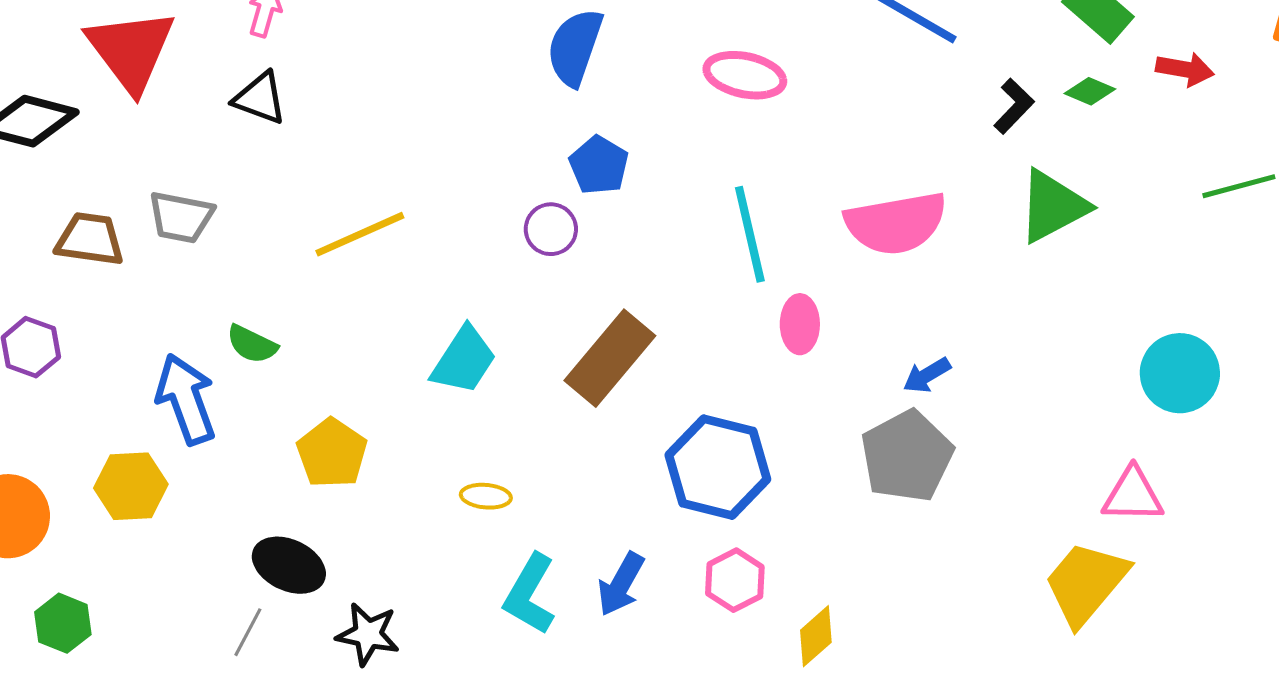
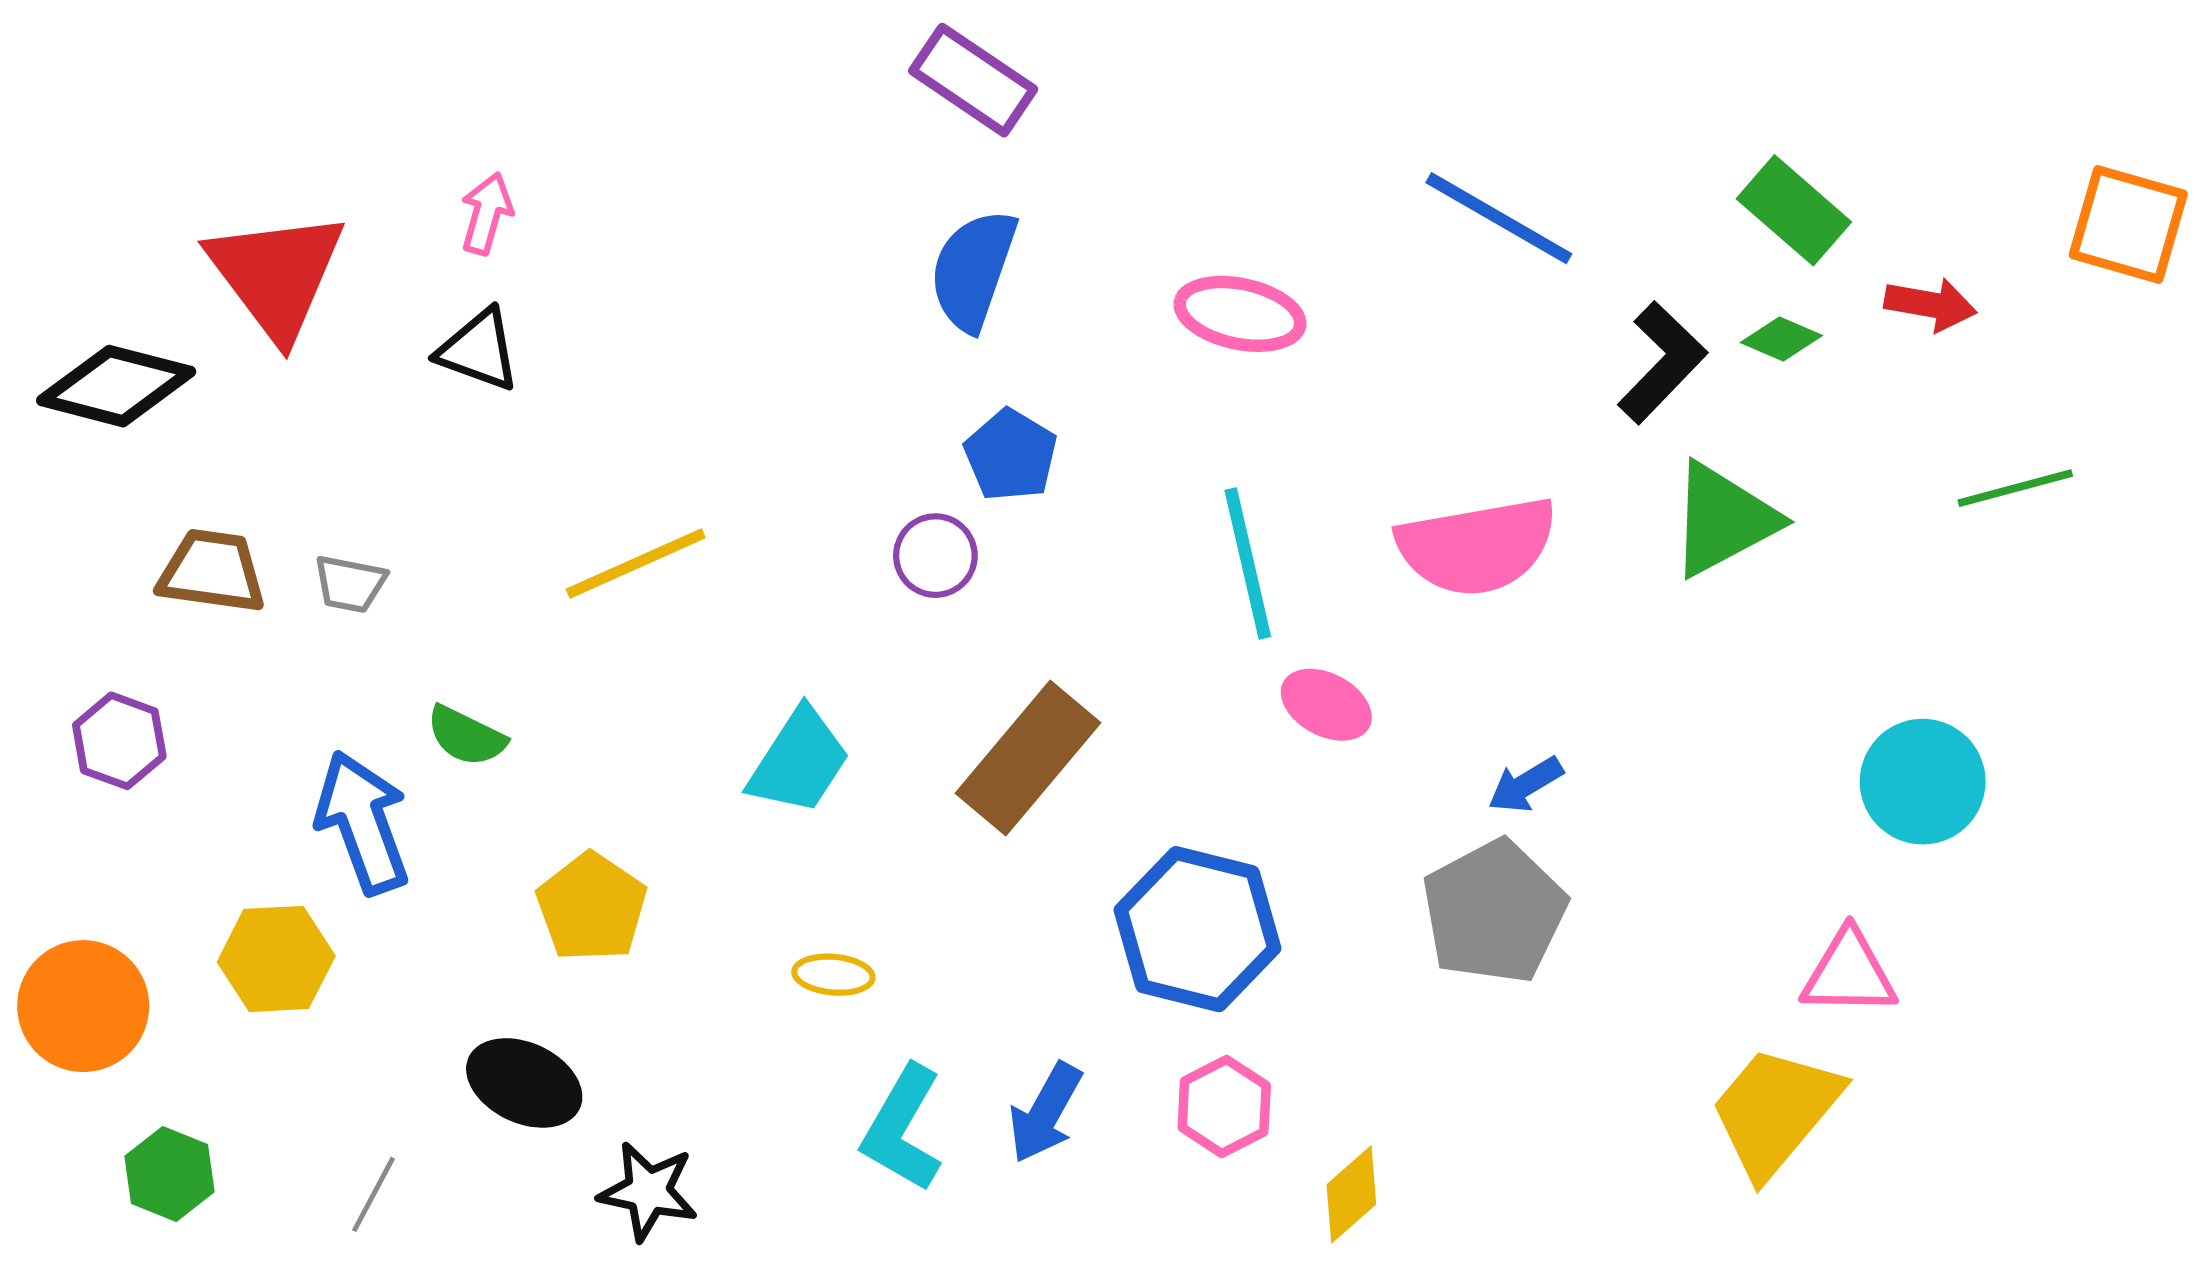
black L-shape: (1014, 106) -> (1662, 363), size x1.4
gray trapezoid: (181, 217) -> (350, 584), moved, size x0.7
pink ellipse: (800, 324) -> (1326, 705), turned -62
gray line: (248, 632) -> (374, 1194), moved

